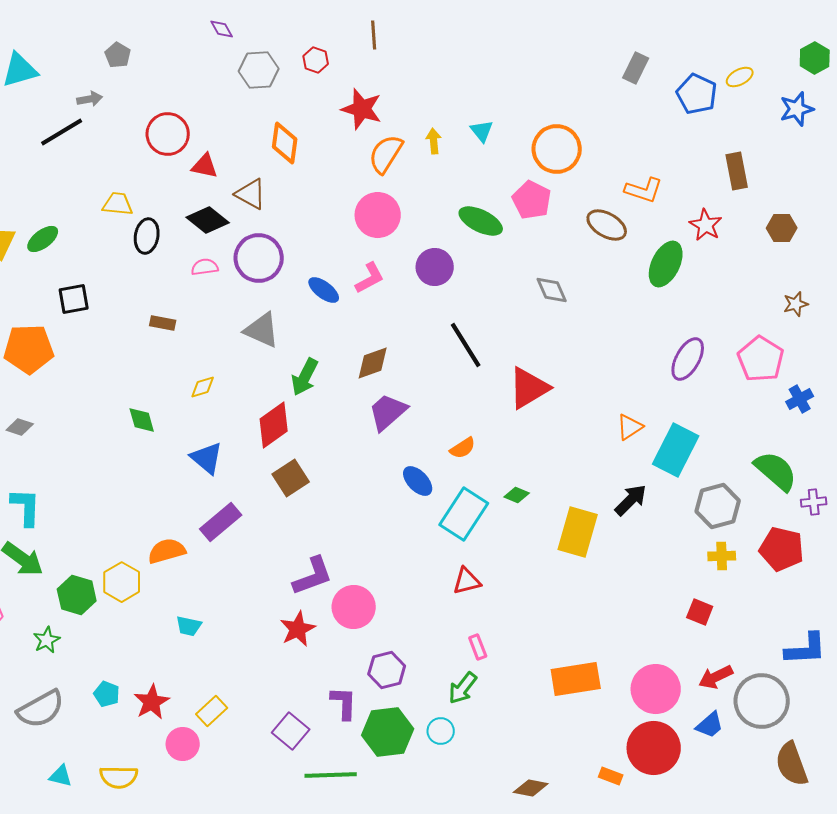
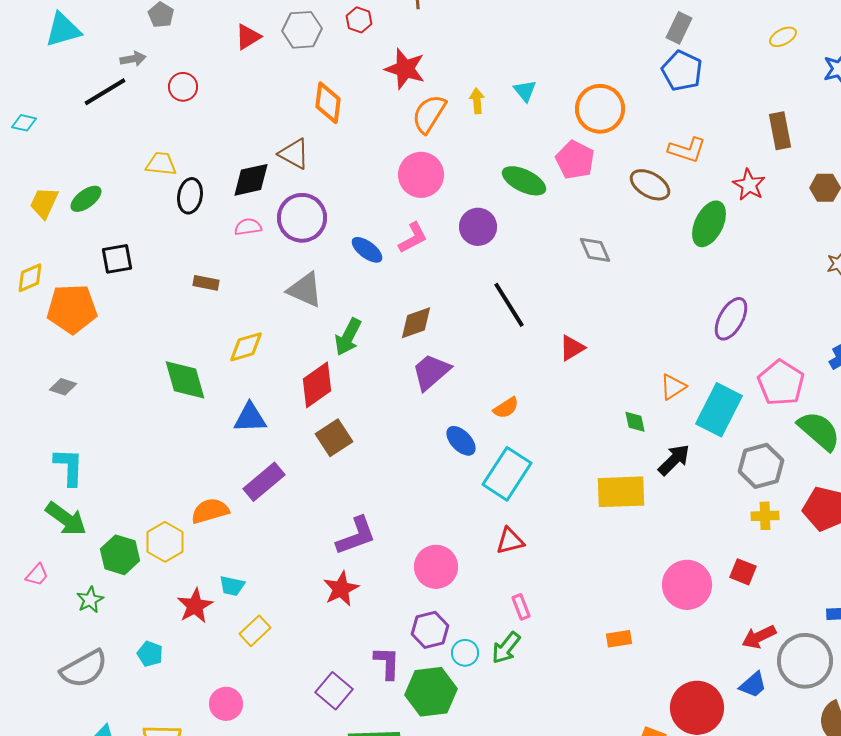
blue pentagon: (697, 94) -> (682, 71), moved
red circle: (168, 134) -> (183, 87), moved, size x0.7
red triangle: (205, 166) -> (248, 37), moved, turned -44
black diamond: (208, 220) -> (251, 180), turned -51
pink pentagon: (761, 359) -> (781, 383), moved
yellow diamond: (203, 387) -> (246, 347), size x1.4
red triangle: (529, 388) -> (572, 348), size x0.6
green diamond: (142, 420) -> (185, 380), size x1.6
blue triangle: (207, 458) -> (250, 418), turned -42
green diamond: (517, 495) -> (635, 422), moved, turned 55
yellow rectangle: (578, 532) -> (621, 492), turned 72
pink circle: (354, 607) -> (436, 567), moved
orange rectangle: (576, 679) -> (619, 639), size x0.5
pink circle: (656, 689) -> (687, 585), moved
red star: (152, 702) -> (195, 606), moved
yellow rectangle: (212, 711) -> (255, 631), moved
cyan circle: (441, 731) -> (465, 653), moved

